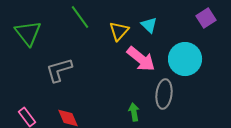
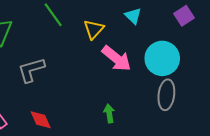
cyan triangle: (149, 25) -> (133, 16), moved
gray ellipse: (164, 94) -> (166, 95), moved

